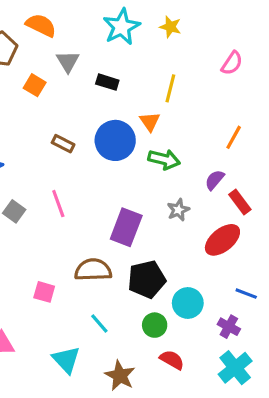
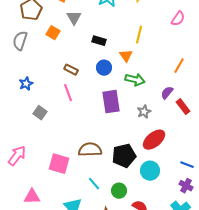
black rectangle: (107, 82) -> (99, 41), moved
blue circle: (115, 140) -> (104, 68), size x0.6
pink line: (58, 204) -> (68, 93), moved
purple rectangle: (126, 227) -> (111, 102), moved, turned -30
red ellipse: (222, 240) -> (154, 140), moved
pink square: (44, 292) -> (59, 164), size x1.5
green circle: (155, 325) -> (119, 191), moved
purple cross: (229, 327) -> (186, 186), moved

